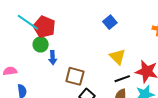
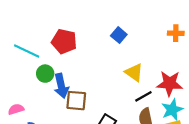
red pentagon: (44, 27) -> (64, 41), moved
blue arrow: (53, 58) -> (61, 86), size x1.5
brown square: (75, 76) -> (76, 101), moved

